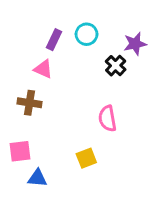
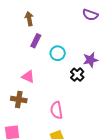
purple rectangle: (54, 40) -> (36, 41), moved
pink semicircle: (107, 119) -> (56, 110), moved

